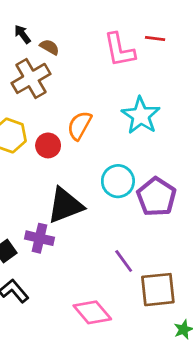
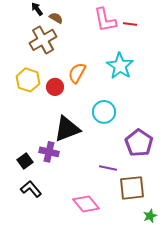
red line: (155, 39) -> (130, 24), moved
purple pentagon: (156, 197) -> (139, 143), moved
purple line: (124, 261) -> (108, 168), turned -42

